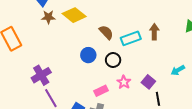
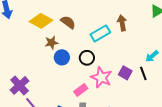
brown star: (48, 17) -> (52, 43), moved
brown semicircle: (106, 32) -> (68, 22), moved
pink star: (124, 82) -> (101, 77), size x1.5
black line: (158, 99) -> (143, 73), moved

